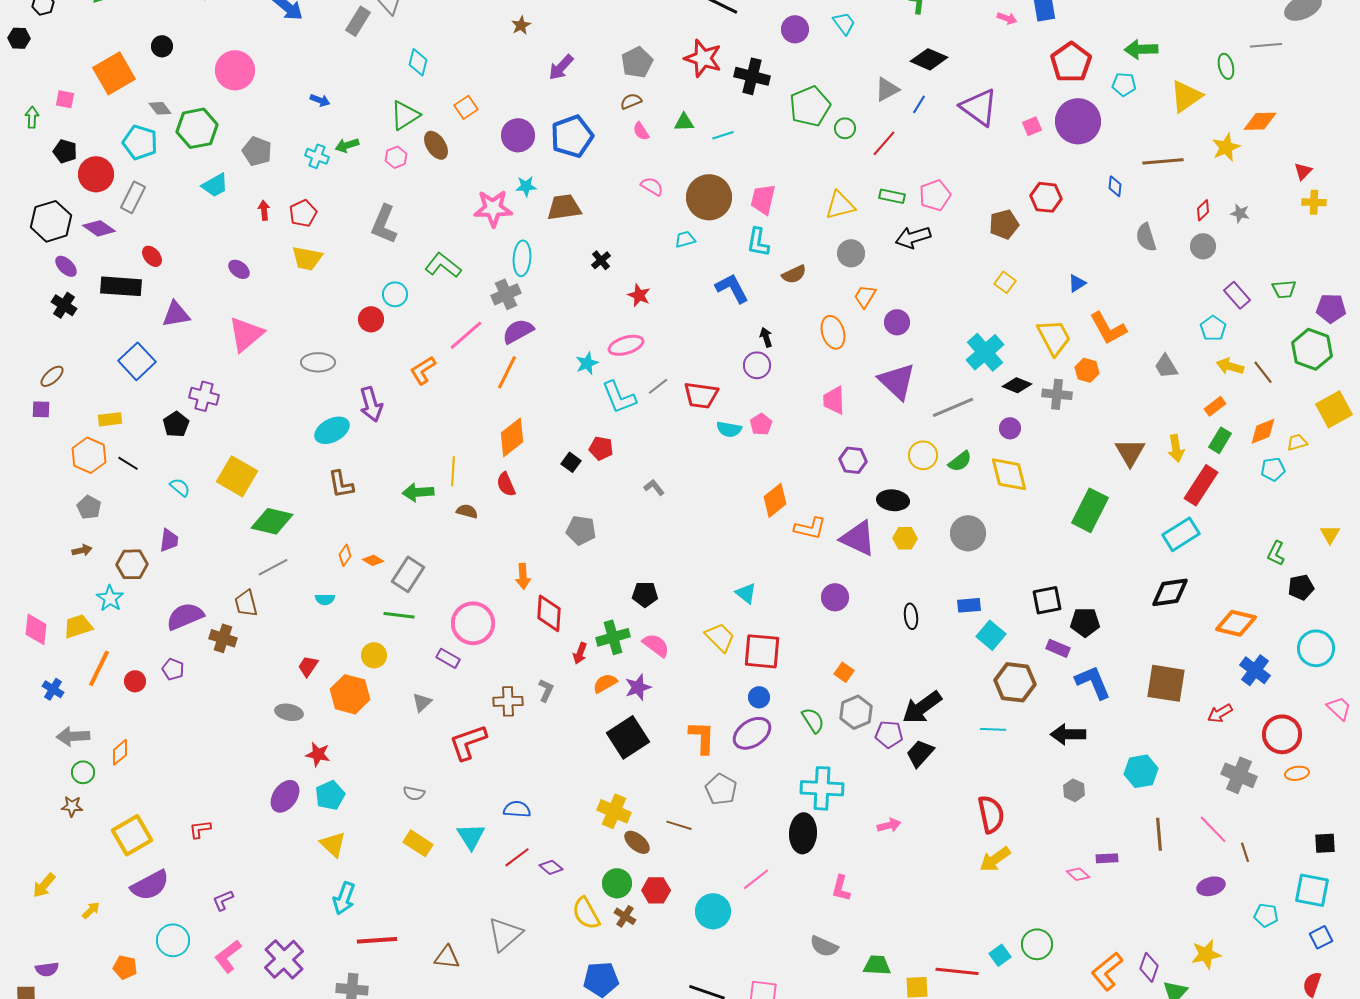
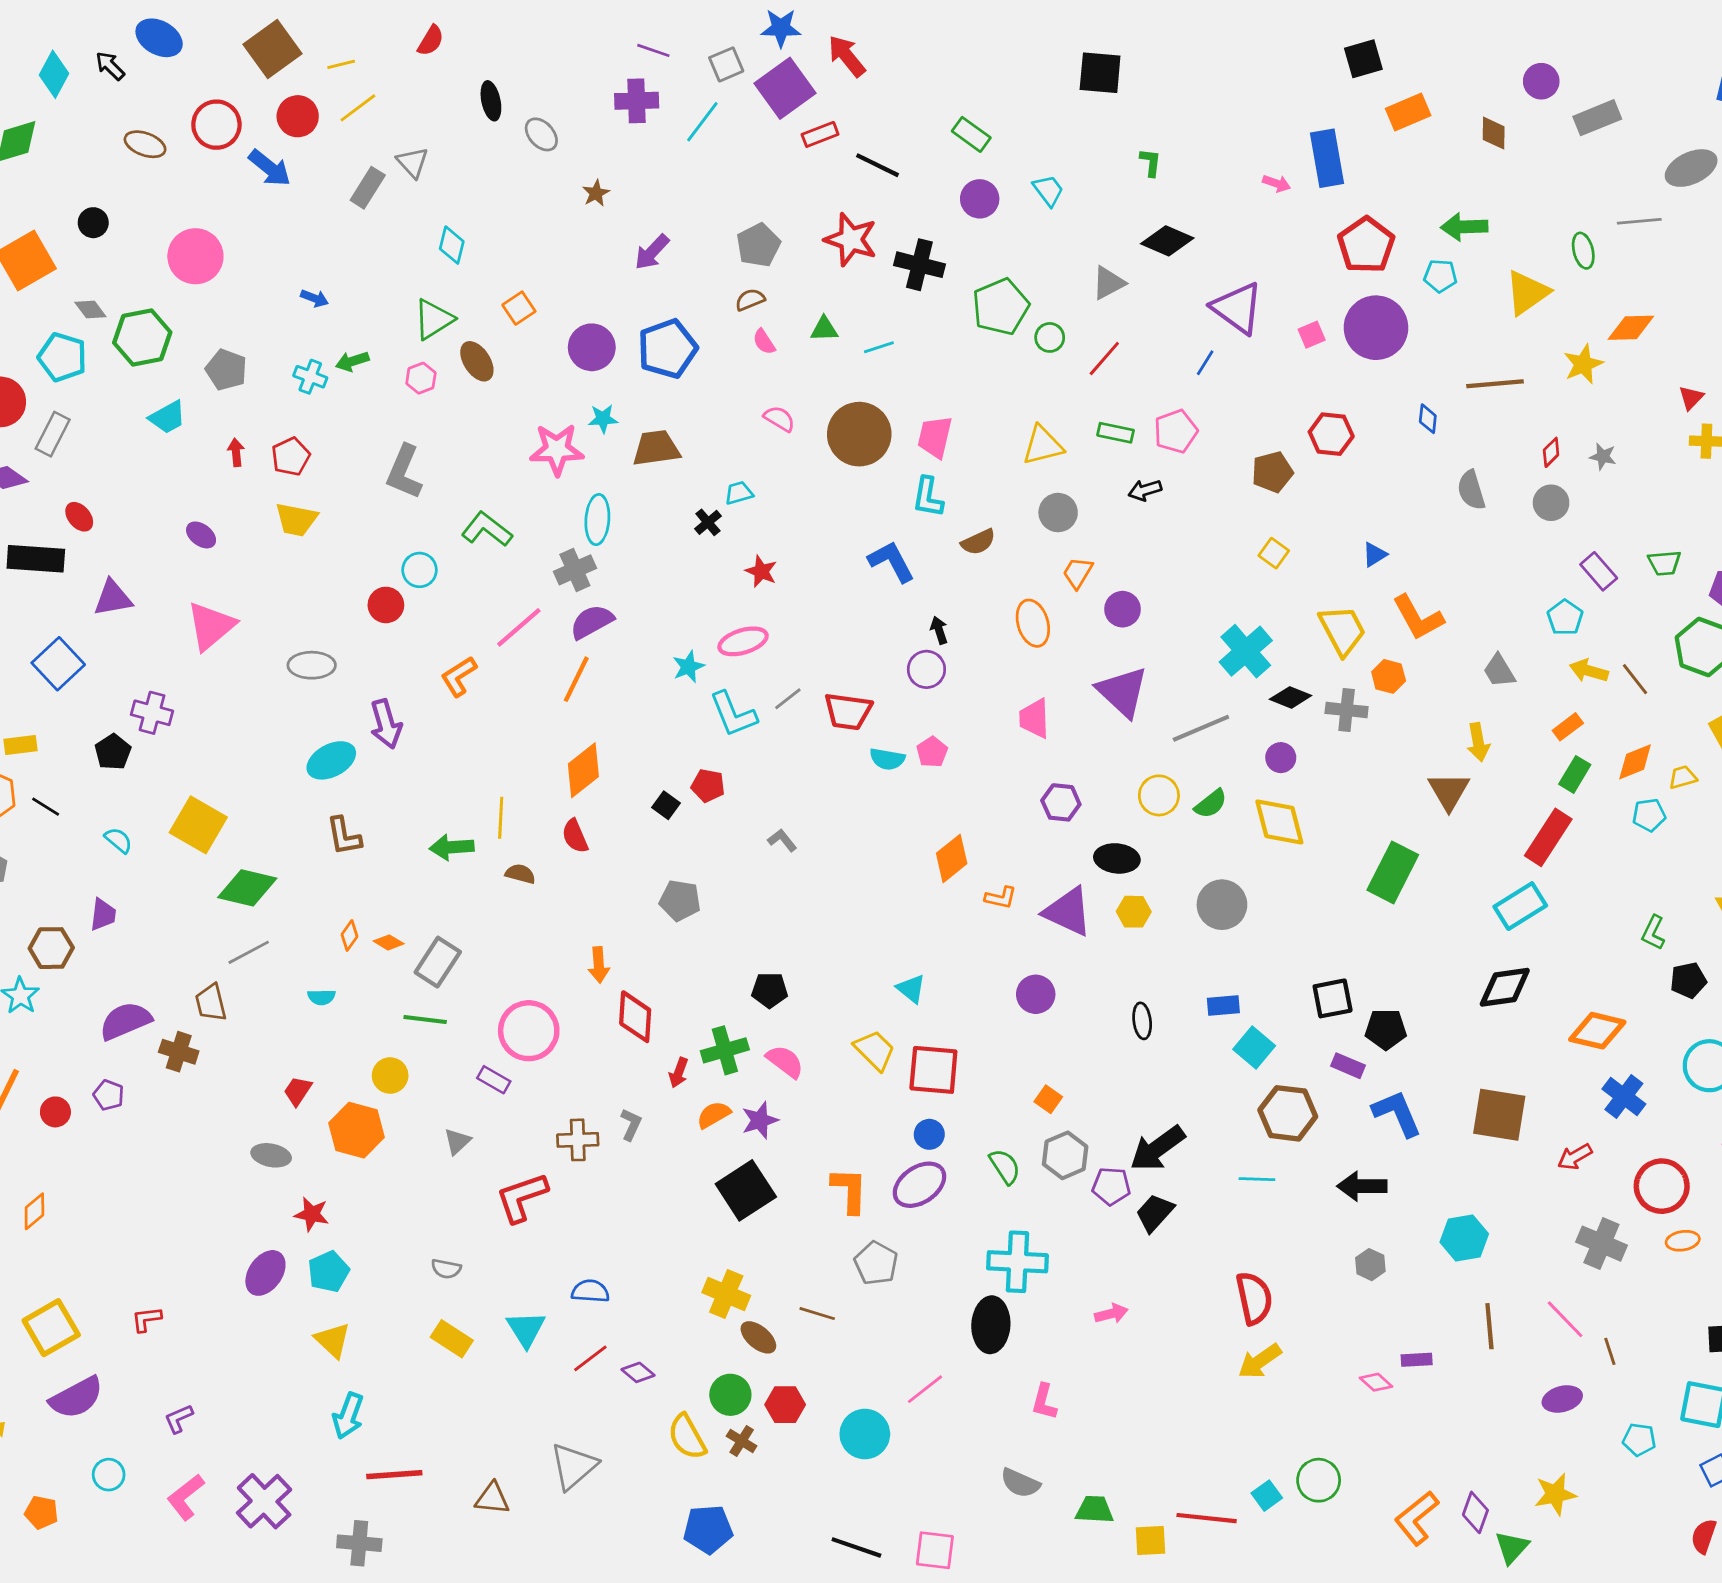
blue line: (919, 104) -> (1205, 363), moved
black arrow: (913, 237) -> (1145, 490), size x0.7
cyan trapezoid: (685, 239) -> (739, 493), moved
yellow arrow: (1176, 448) -> (1478, 742), moved
orange L-shape: (810, 528) -> (1001, 898), size x0.7
cyan circle: (173, 940) -> (109, 1475), size x0.7

